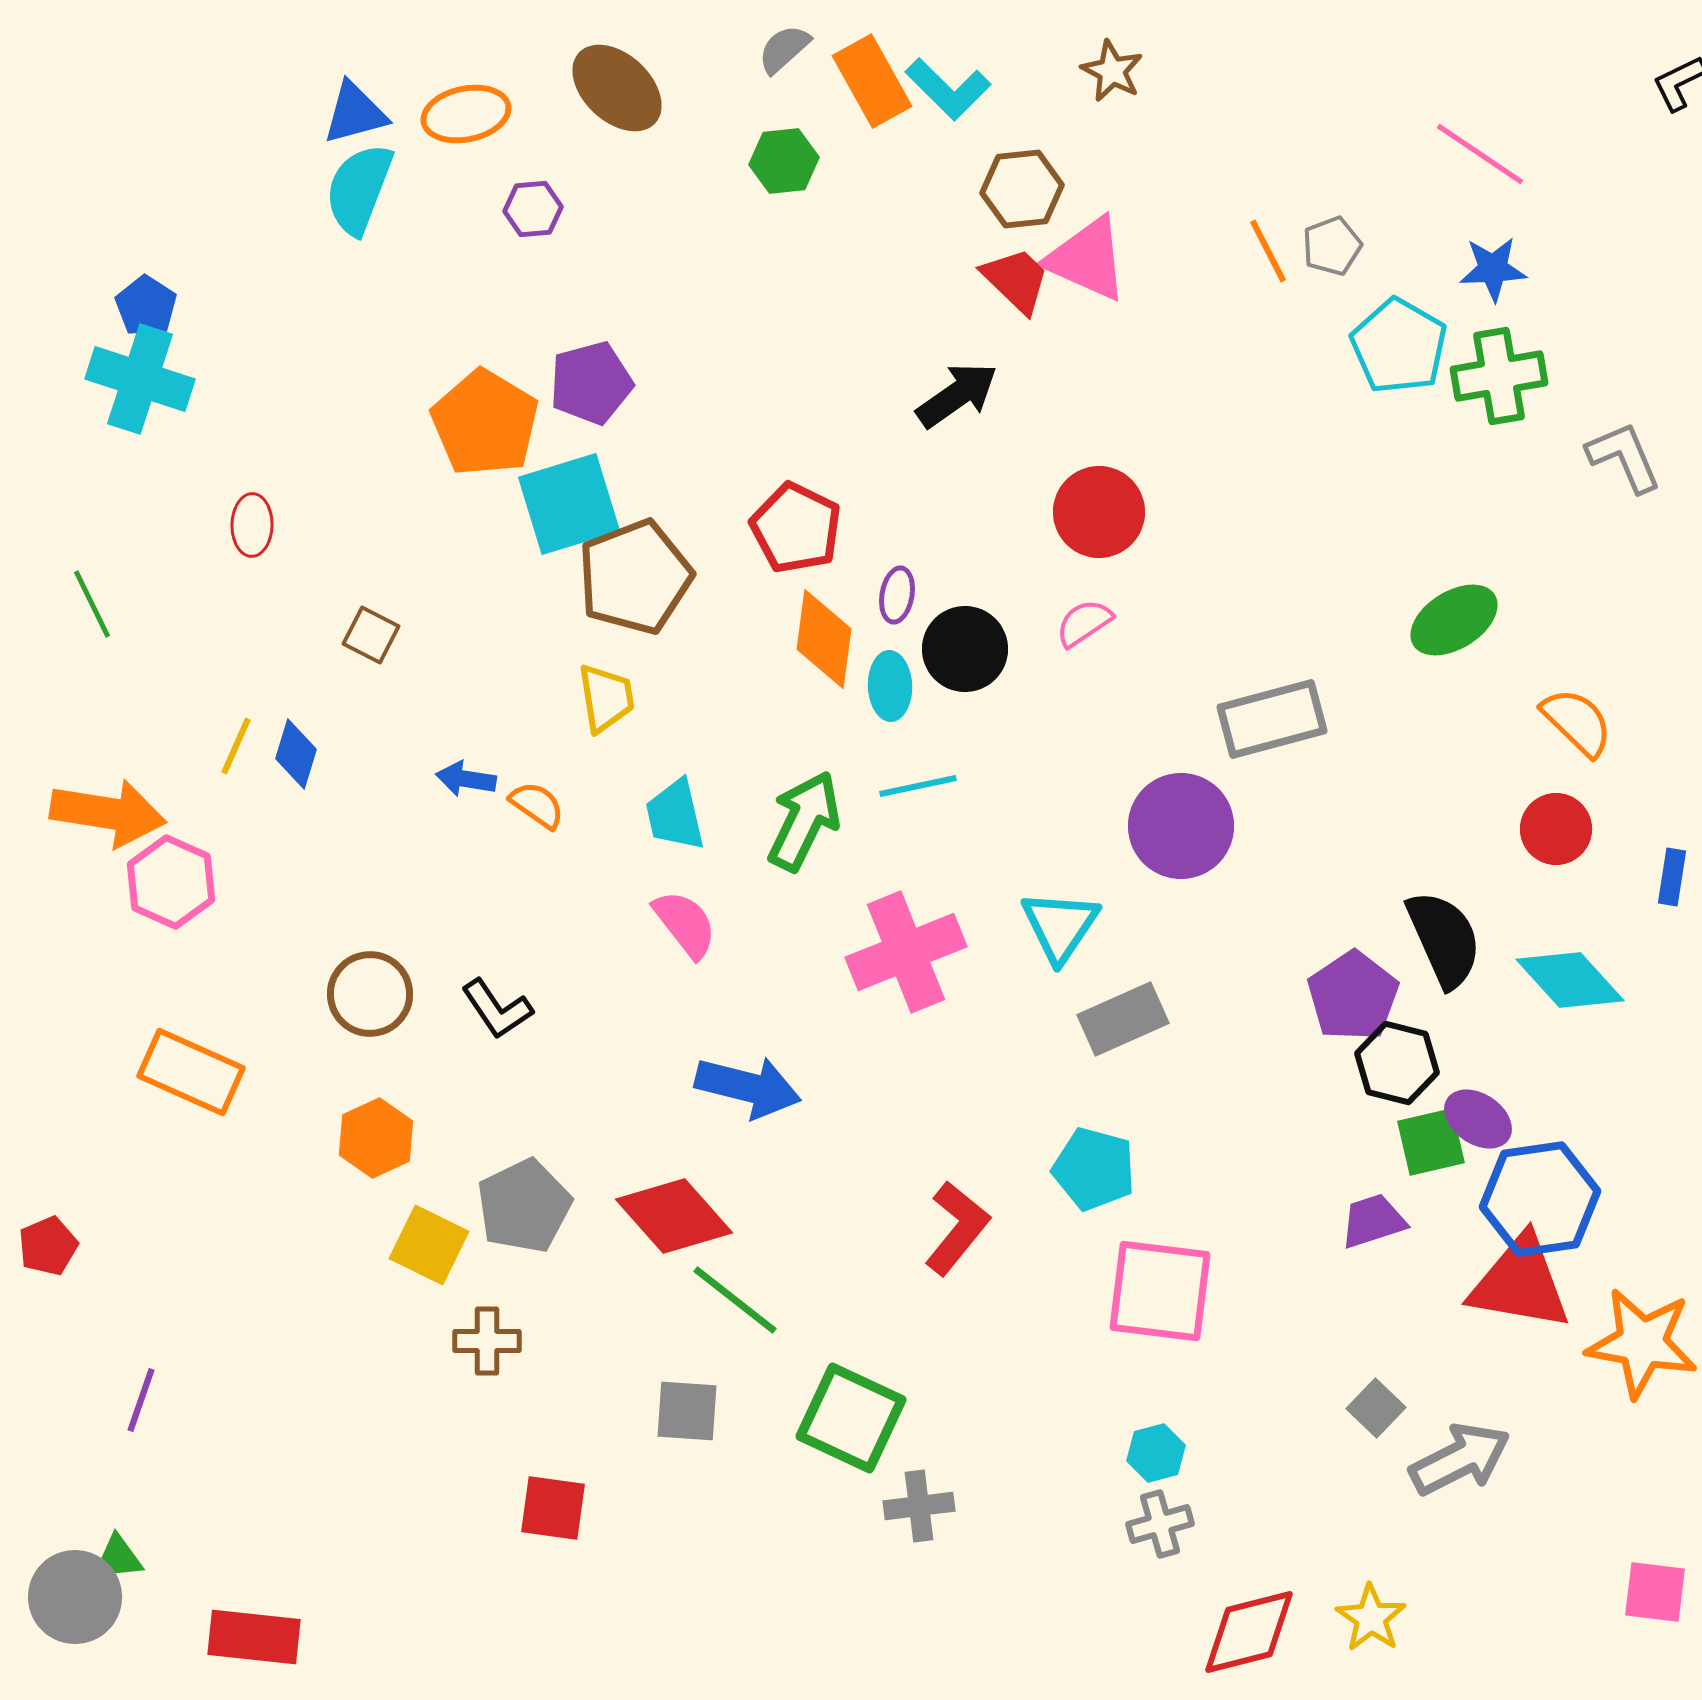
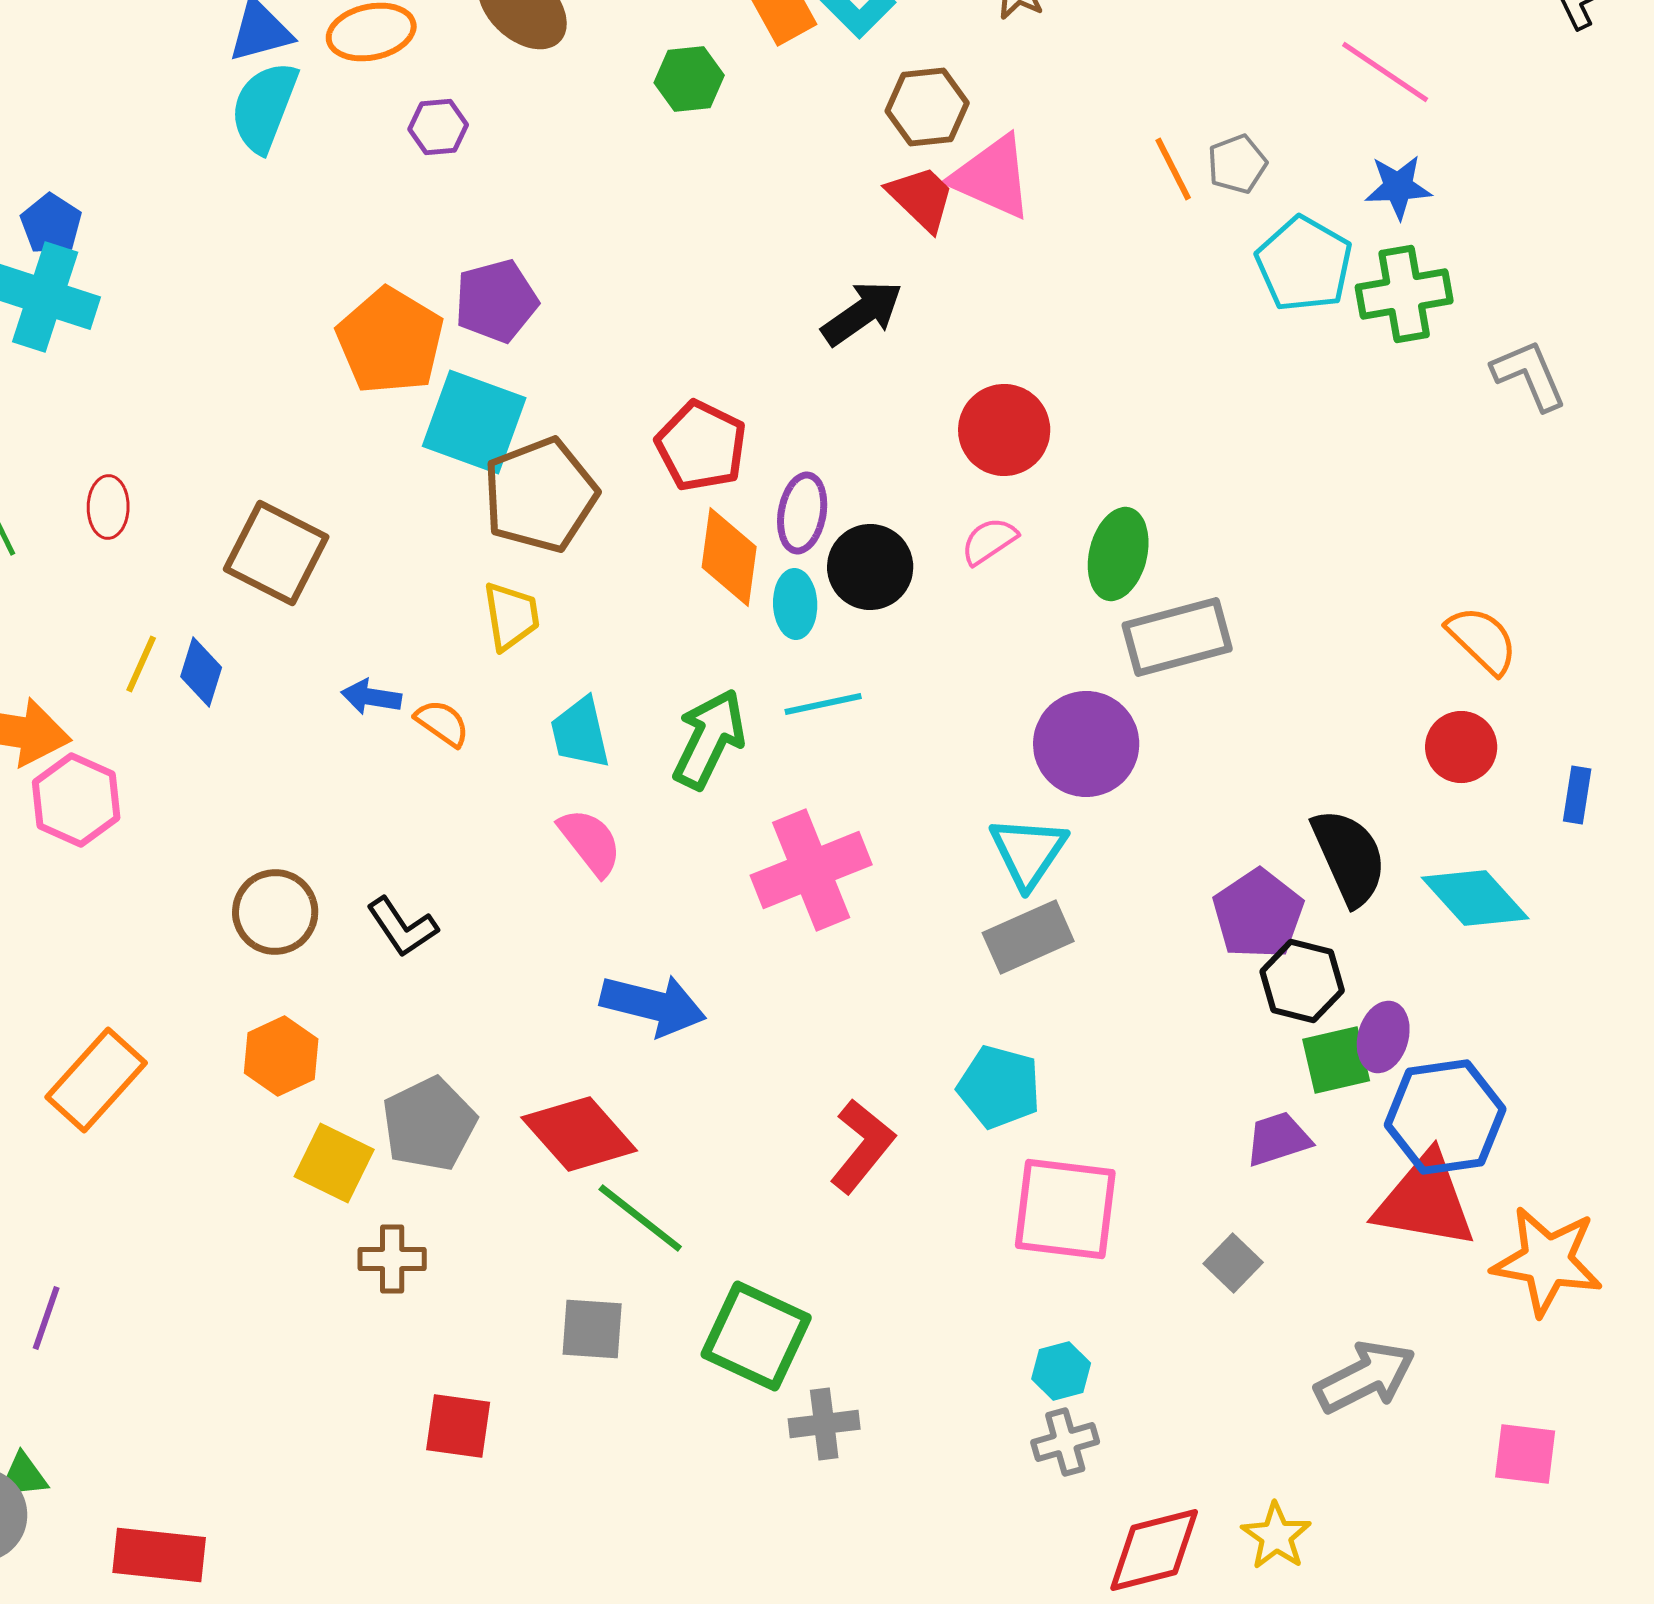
cyan square: (569, 504) -> (474, 422), turned 37
red ellipse: (252, 525) -> (108, 507), moved
purple ellipse: (897, 595) -> (802, 513), size x1.4
green ellipse: (1454, 620) -> (1118, 554), moved, turned -44
brown square: (371, 635) -> (276, 553), size x1.8
cyan triangle: (1060, 926) -> (1028, 852), moved
orange rectangle: (191, 1072) -> (96, 1080), moved, turned -72
purple ellipse: (1478, 1119) -> (1383, 1037), turned 72
gray square: (1376, 1408) -> (1233, 1263), moved
pink square: (1655, 1592) -> (1525, 1454), moved

